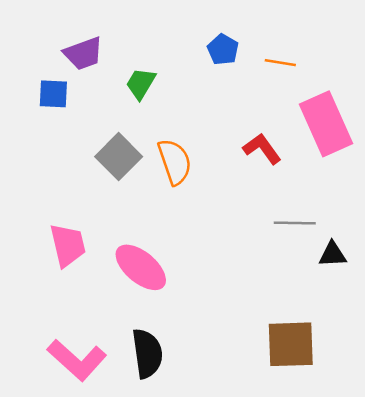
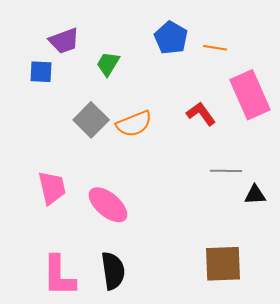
blue pentagon: (223, 50) -> (171, 38), size x1.4
orange semicircle: (175, 162) -> (134, 124), turned 87
pink L-shape: (77, 360) -> (59, 276), turned 48

